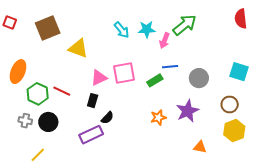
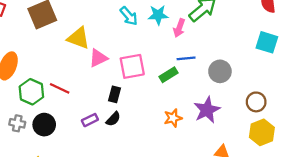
cyan square: (239, 72) -> (267, 42), moved
pink triangle: (99, 78) -> (98, 58), moved
black rectangle: (93, 101) -> (115, 94), moved
purple rectangle: (91, 135) -> (90, 120), moved, size x0.6

